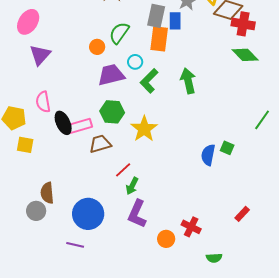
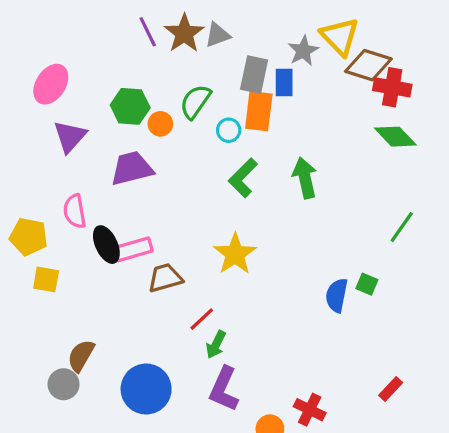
cyan circle: (135, 62) -> (229, 130), moved
purple trapezoid: (111, 75) -> (132, 168), moved
green hexagon: (112, 112) -> (130, 106), moved
green line: (262, 120) -> (402, 227), moved
brown semicircle: (47, 193) -> (81, 356), turned 35

